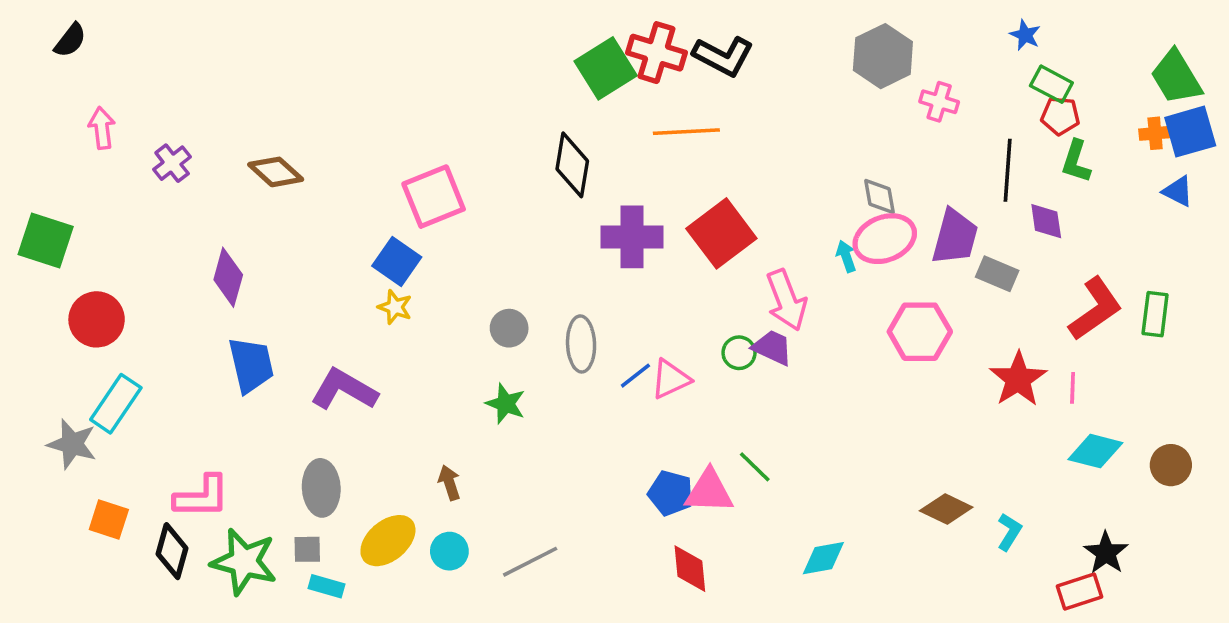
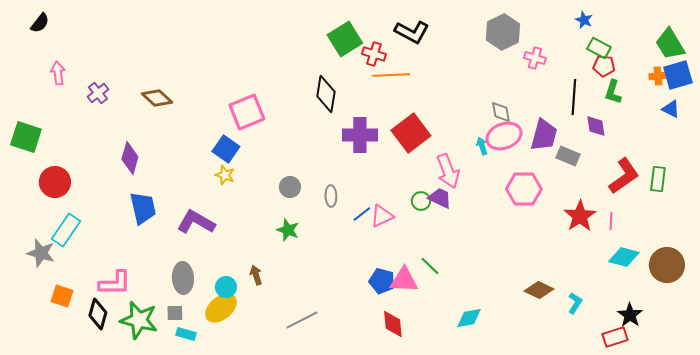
red cross: (657, 53) -> (374, 54), moved, size x0.7
gray ellipse: (581, 344) -> (331, 196), size x0.7
brown circle: (1171, 465) -> (667, 265), size x1.5
cyan circle: (449, 551) -> (226, 287), moved

